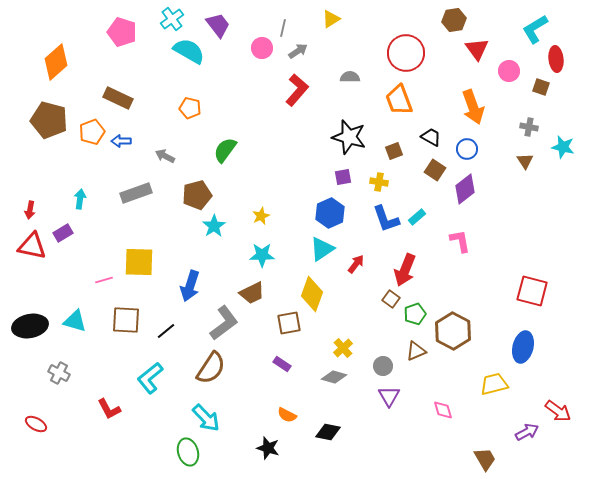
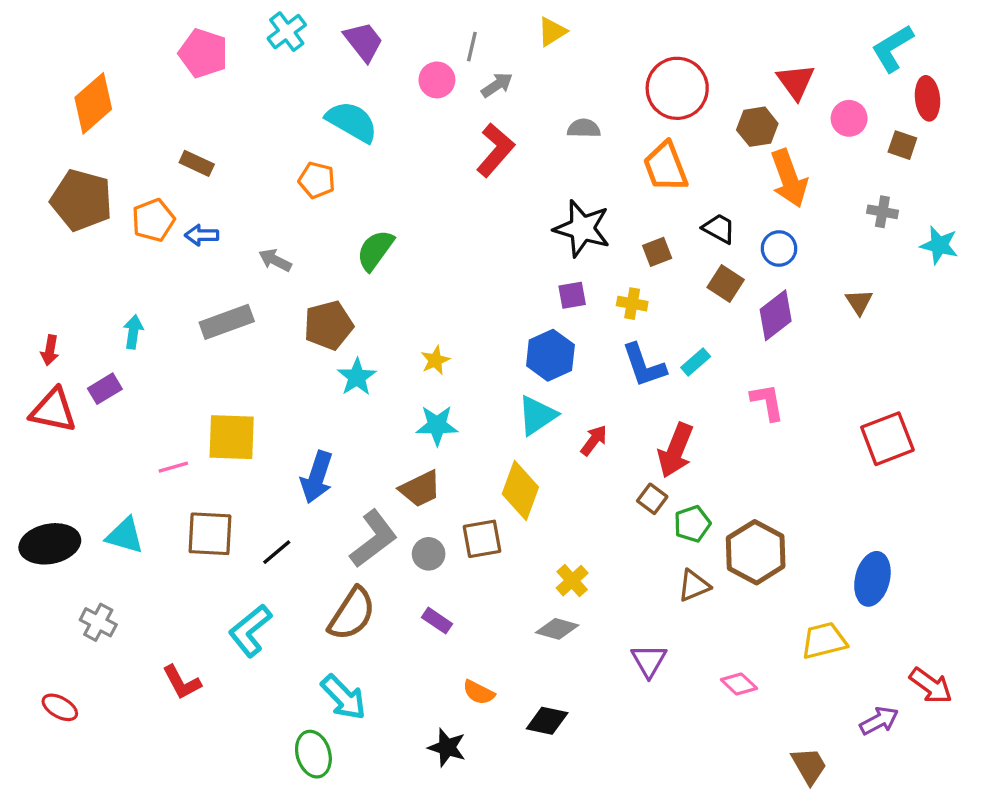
brown hexagon: (454, 20) -> (757, 127), moved
cyan semicircle: (189, 51) -> (352, 122), moved
brown rectangle: (118, 98) -> (197, 163), size x0.7
brown triangle: (525, 161) -> (859, 302), moved
red square: (532, 291) -> (887, 439), moved, turned -36
purple rectangle: (282, 364) -> (437, 621), moved
gray circle: (383, 366) -> (429, 554), moved
pink diamond: (443, 410) -> (739, 684), turned -30

